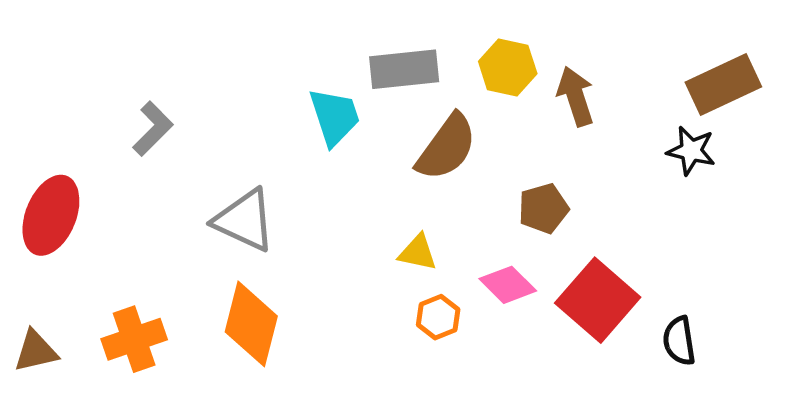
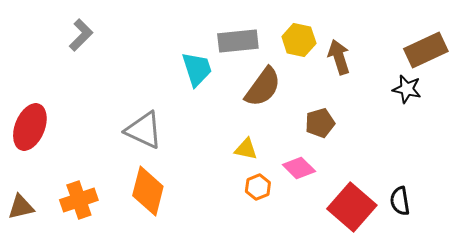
gray L-shape: (153, 129) -> (81, 35), moved
red square: (598, 300) -> (352, 207), moved

